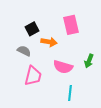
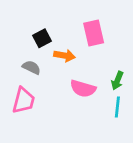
pink trapezoid: (33, 76) -> (24, 100), moved
cyan line: (70, 93) -> (117, 107), moved

